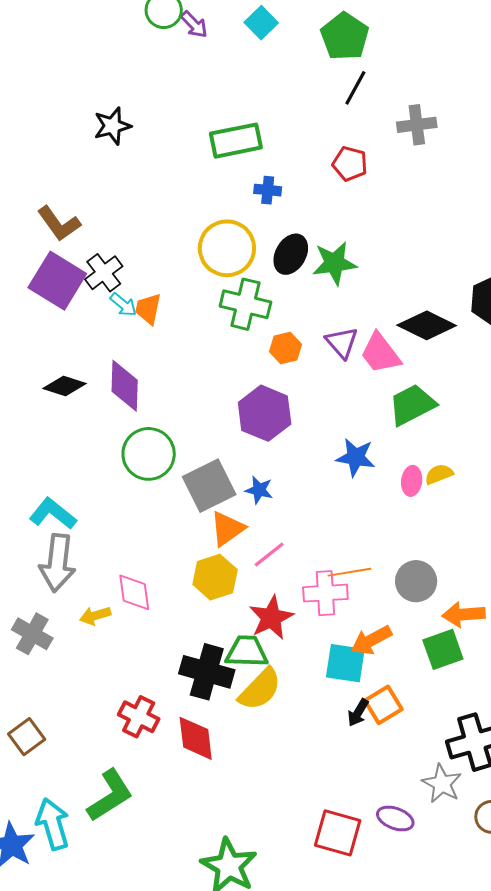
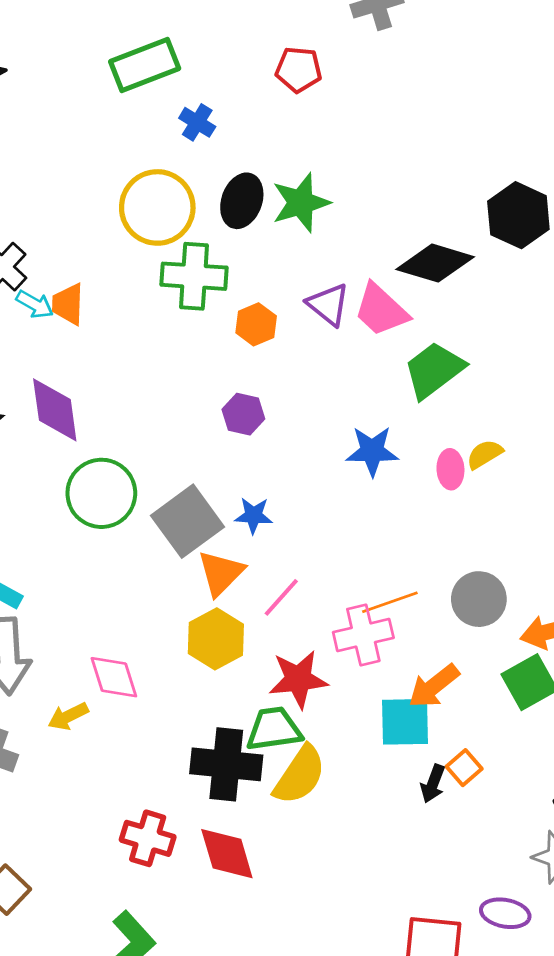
blue cross: (268, 190) -> (197, 122), turned 36
purple hexagon: (265, 413) -> (243, 414), size x0.6
red star: (271, 618) -> (298, 679), turned 30
orange square: (383, 705) -> (464, 768), size x0.7

